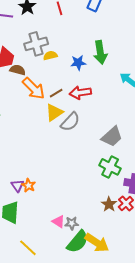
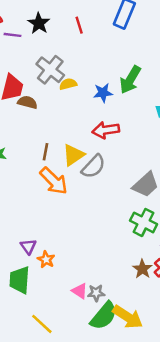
gray cross: (36, 44) -> (50, 70), turned -35
green arrow: (100, 52) -> (130, 80), turned 40
orange arrow: (34, 88) -> (54, 181), moved
brown line: (56, 93) -> (45, 152), moved, turned -48
orange star: (29, 185) -> (46, 260), moved

